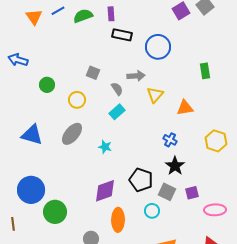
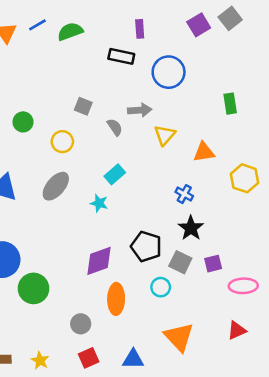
purple rectangle: (111, 14) -> (140, 29), moved
cyan rectangle: (117, 112) -> (115, 174), moved
yellow hexagon: (216, 141) -> (245, 178), moved

